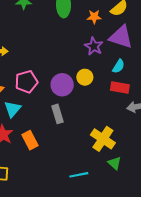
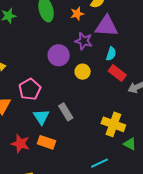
purple circle: (62, 85) -> (59, 55), moved
red rectangle: (120, 88) -> (117, 73), turned 42
cyan triangle: (13, 109) -> (41, 117), moved
orange rectangle: (30, 140) -> (46, 142), turned -30

